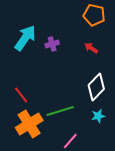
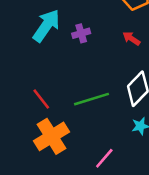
green line: (60, 111) -> (91, 99), moved

